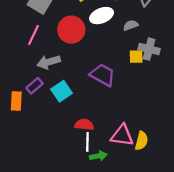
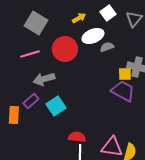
gray semicircle: (131, 25) -> (107, 47), moved
pink line: (33, 35) -> (30, 54), turned 48
purple trapezoid: (103, 75) -> (123, 91), moved

